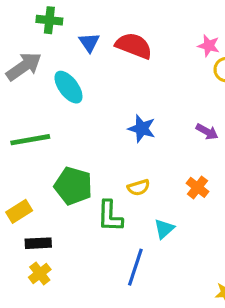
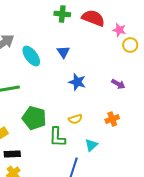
green cross: (49, 20) -> (62, 14), moved
blue triangle: (89, 42) -> (63, 52), moved
red semicircle: (134, 46) -> (93, 18), moved
orange cross: (198, 187) -> (112, 119), turned 32

